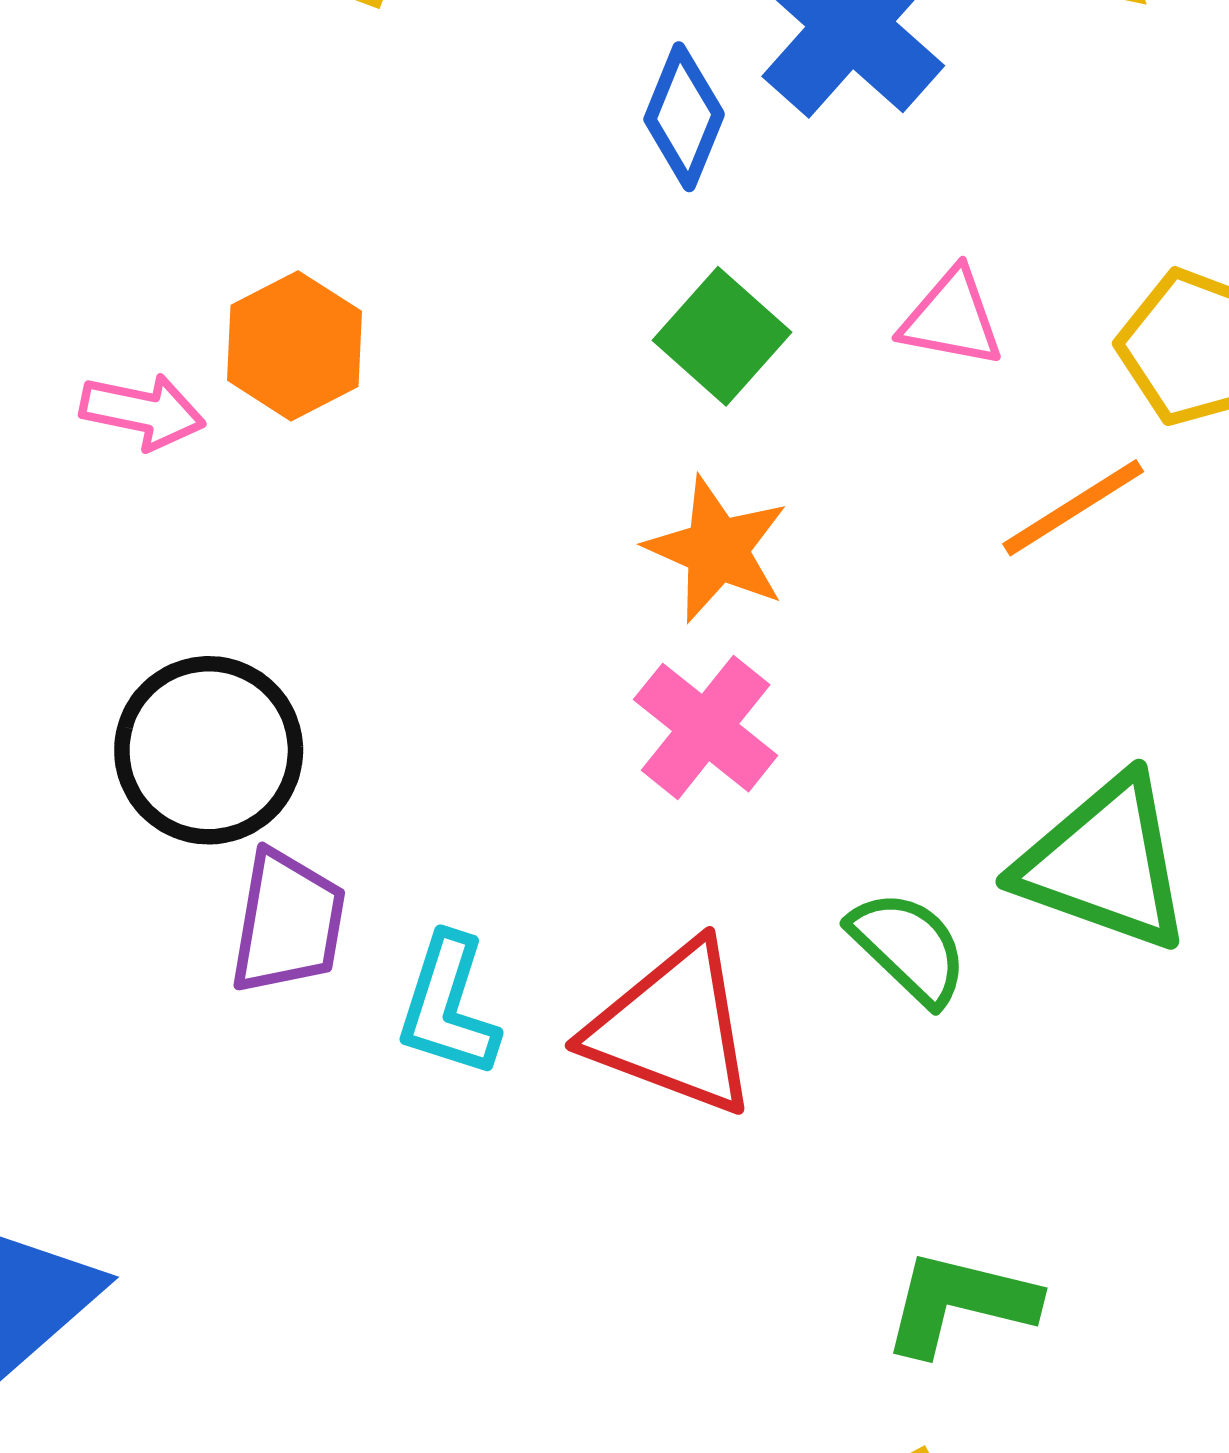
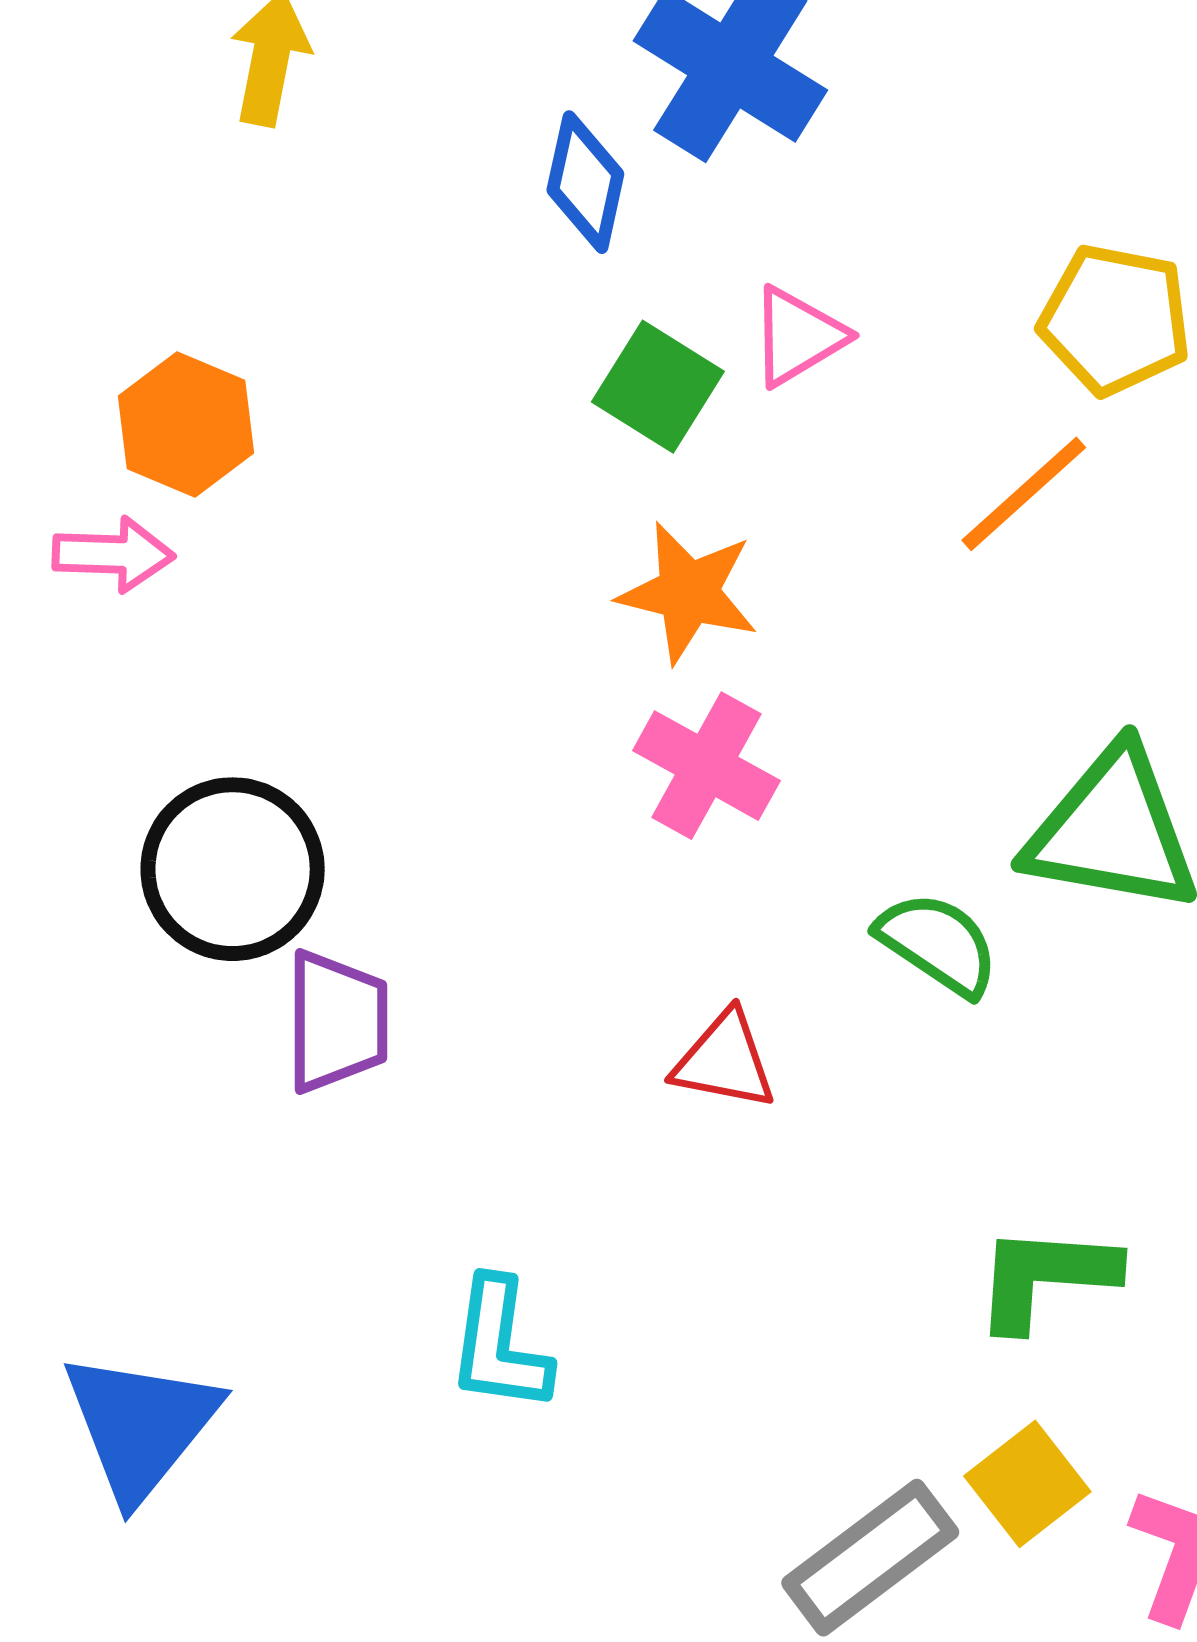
pink triangle: (952, 318) -> (798, 336), moved, turned -32
orange hexagon: (294, 346) -> (186, 424), moved
cyan L-shape: (448, 1006) -> (500, 1345), moved
red triangle: (673, 1029) -> (725, 1061), size x0.6

